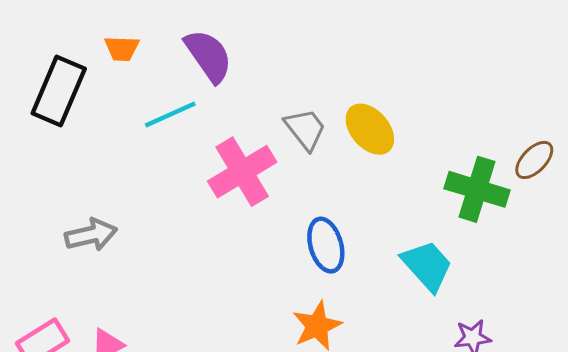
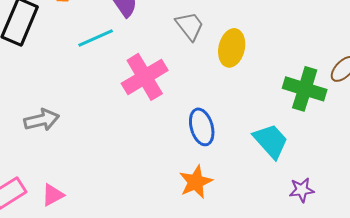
gray trapezoid: (305, 129) -> (190, 26), moved
yellow ellipse: (370, 129) -> (232, 48), turned 54

